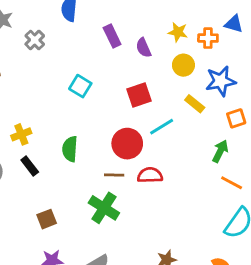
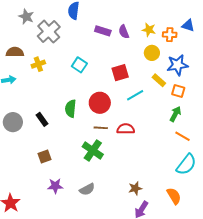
purple rectangle: (112, 36) -> (103, 31), turned -49
gray cross: (35, 40) -> (49, 32), size x1.6
purple semicircle: (143, 48) -> (124, 32), moved
orange square: (236, 118) -> (178, 91), moved, turned 32
yellow cross: (21, 134) -> (38, 64), moved
red circle: (127, 144) -> (100, 103), moved
brown square: (47, 219) -> (44, 157), moved

